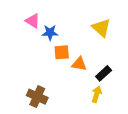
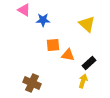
pink triangle: (33, 21) -> (24, 10), moved
blue star: (50, 33) -> (43, 20), moved

